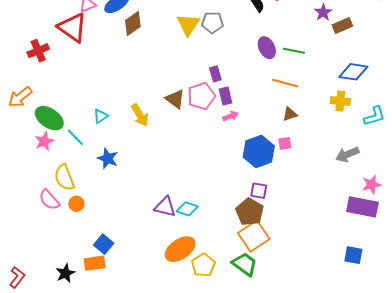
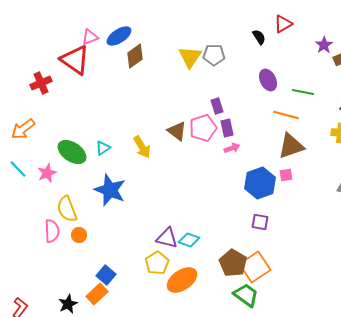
green line: (294, 51) -> (303, 92), moved
brown triangle: (290, 114) -> (291, 146), size x1.8
green ellipse: (49, 118) -> (72, 152), moved
cyan line: (75, 137) -> (18, 169), moved
blue star: (108, 158) -> (110, 190), size x1.5
pink semicircle: (49, 200) -> (52, 231), turned -140
brown pentagon: (250, 212) -> (233, 263), moved
orange rectangle: (95, 263) -> (97, 294), turned -35
yellow pentagon: (203, 265) -> (157, 263), moved

